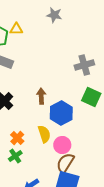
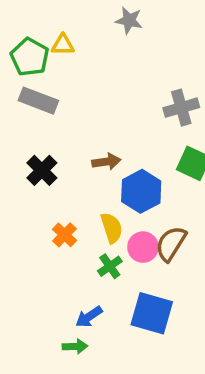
brown arrow: (41, 96) -> (106, 162), turned 84
green cross: (15, 156) -> (110, 266), moved
brown semicircle: (65, 163) -> (171, 244), moved

